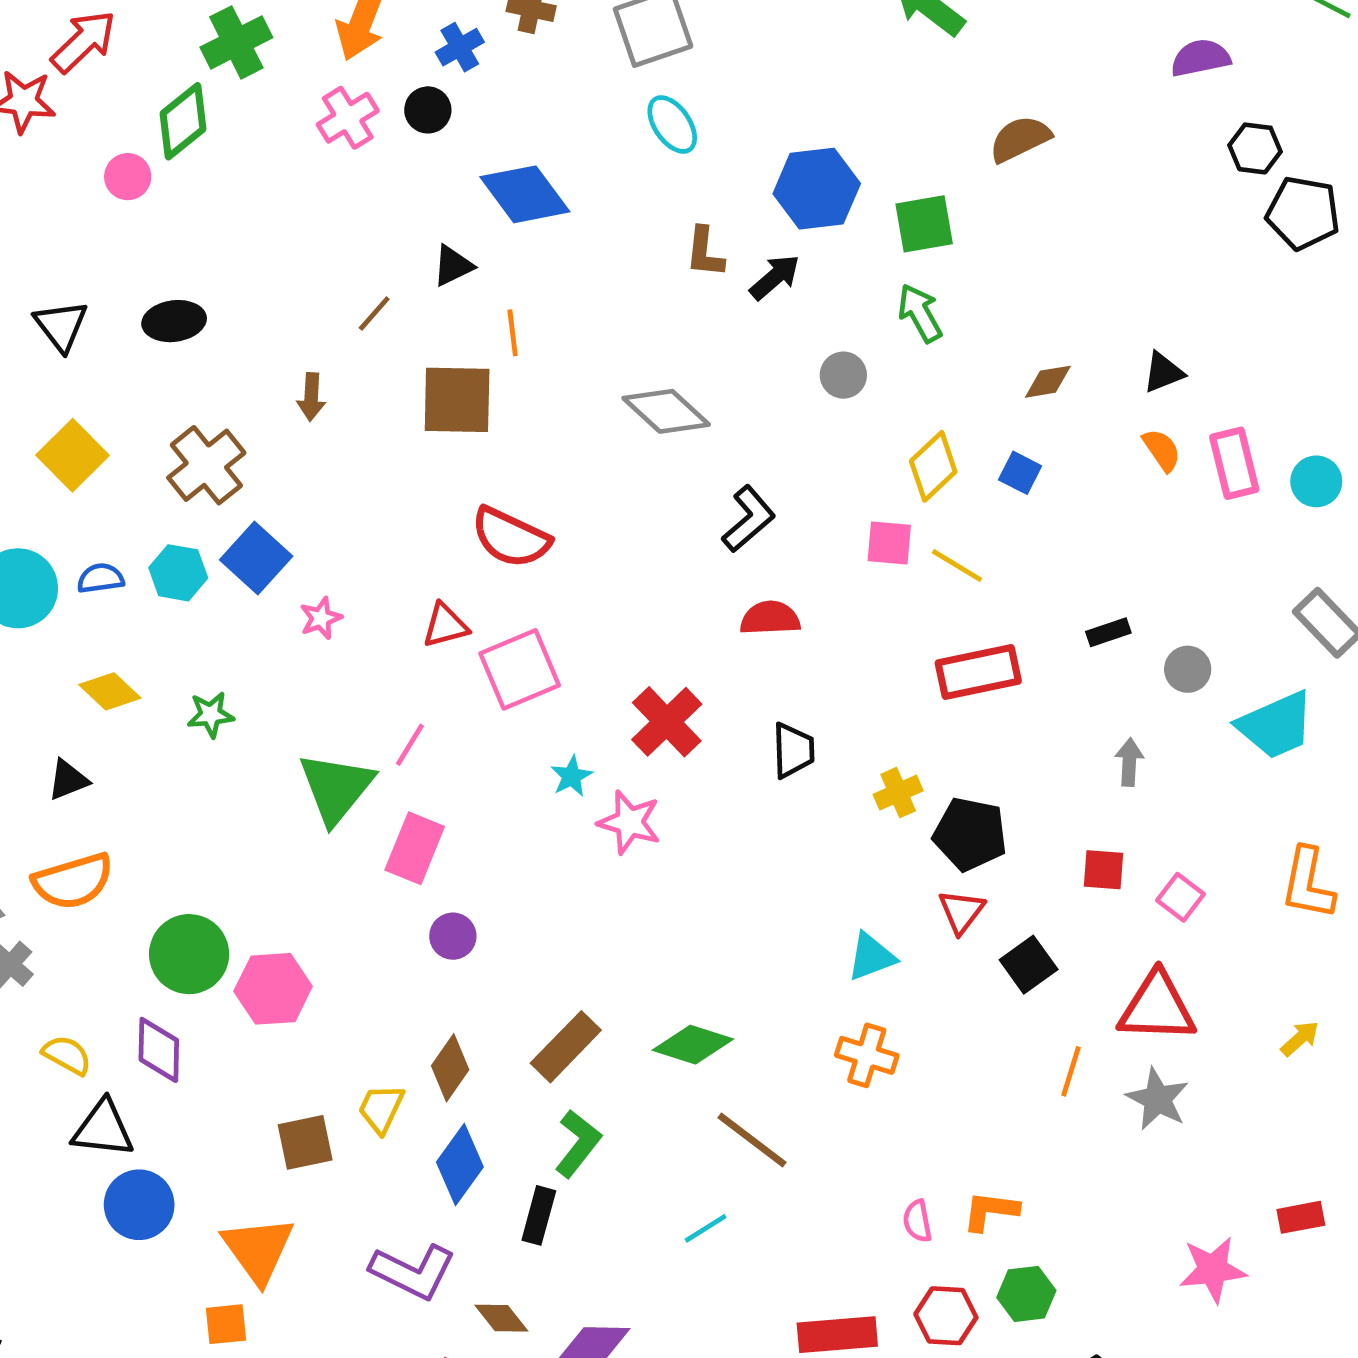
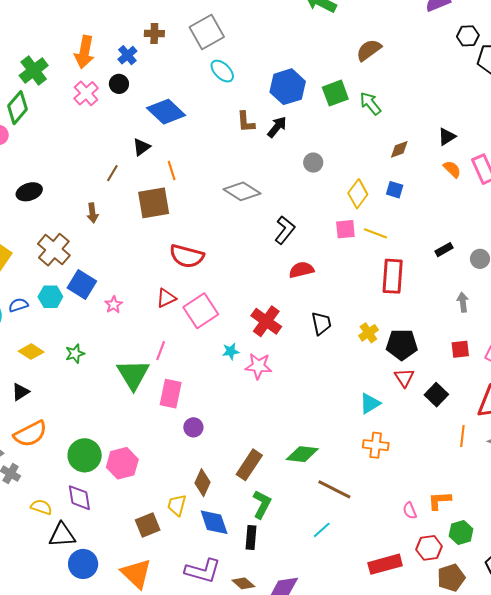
green arrow: (920, 313) -> (370, 103), moved
red rectangle: (978, 672) -> (393, 276), turned -64
cyan star: (571, 776) -> (231, 351), turned 30
blue diamond: (460, 1164) -> (214, 522), turned -44

